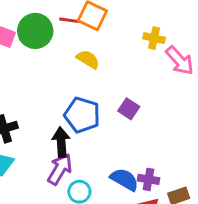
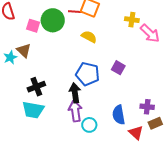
purple arrow: (60, 169) -> (75, 111), turned -35
blue semicircle: (124, 179) -> (119, 115), turned -126
purple cross: (149, 179) -> (147, 107), moved

